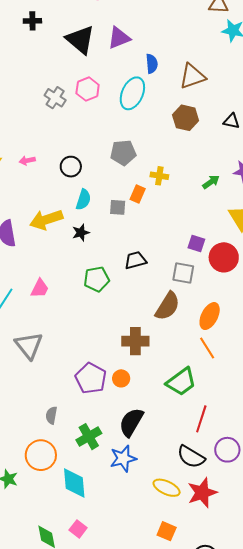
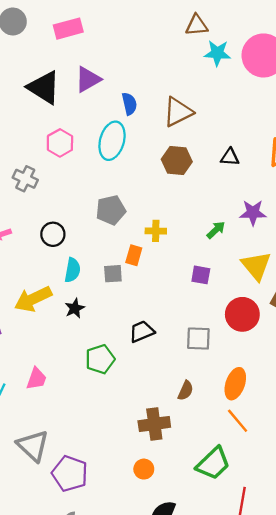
gray cross: (55, 98) -> (25, 179), moved
purple square: (196, 244) -> (201, 275), moved
brown semicircle: (168, 306) -> (186, 391), moved, size x0.6
purple pentagon: (91, 378) -> (70, 474), moved

